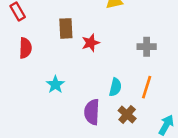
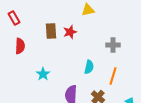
red star: (91, 43) -> (70, 32), moved
cyan semicircle: (115, 87) -> (89, 67), moved

